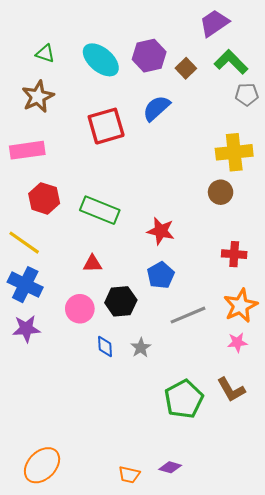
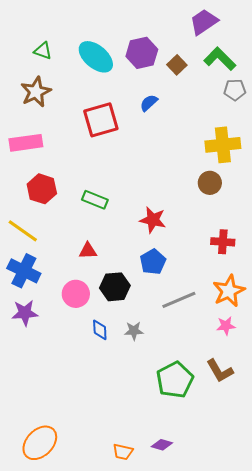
blue semicircle: (156, 108) -> (149, 103), size x0.7
green rectangle: (100, 210) -> (95, 200), size x0.7
gray star: (141, 348) -> (134, 331), turned 30

